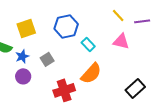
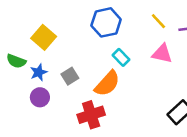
blue hexagon: (66, 26) -> (106, 22), moved
yellow square: (26, 28) -> (44, 37), turned -30
orange semicircle: (91, 73) -> (107, 84), moved

